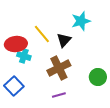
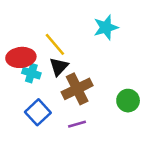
black triangle: (64, 40) -> (59, 67), moved
blue square: (14, 86) -> (38, 112), moved

